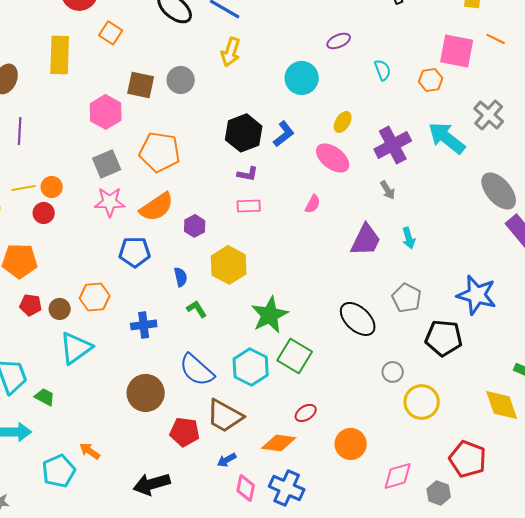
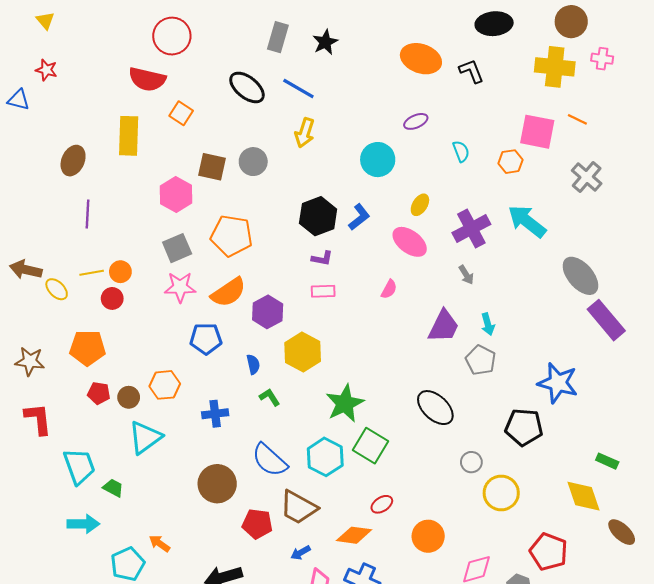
gray cross: (489, 115) -> (587, 177), moved
purple hexagon: (195, 226) -> (268, 312), size x1.4
gray pentagon: (407, 298) -> (481, 360), moved

